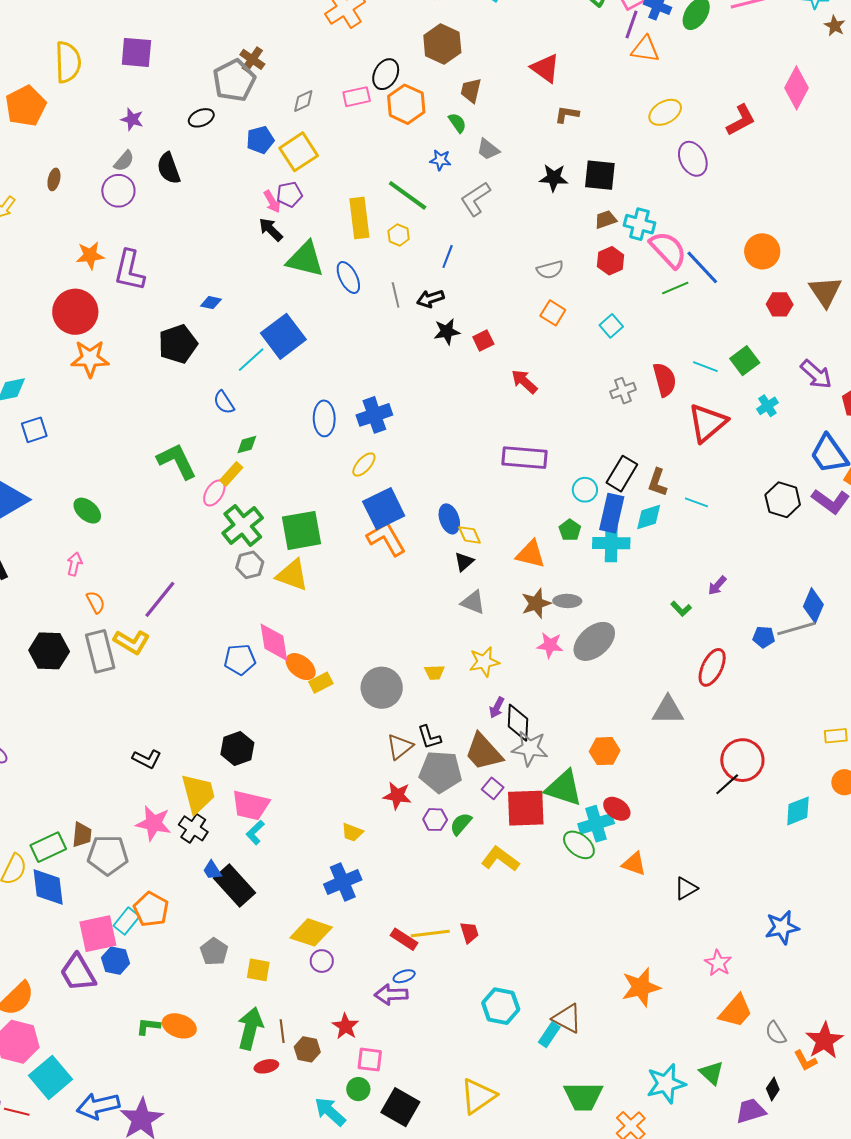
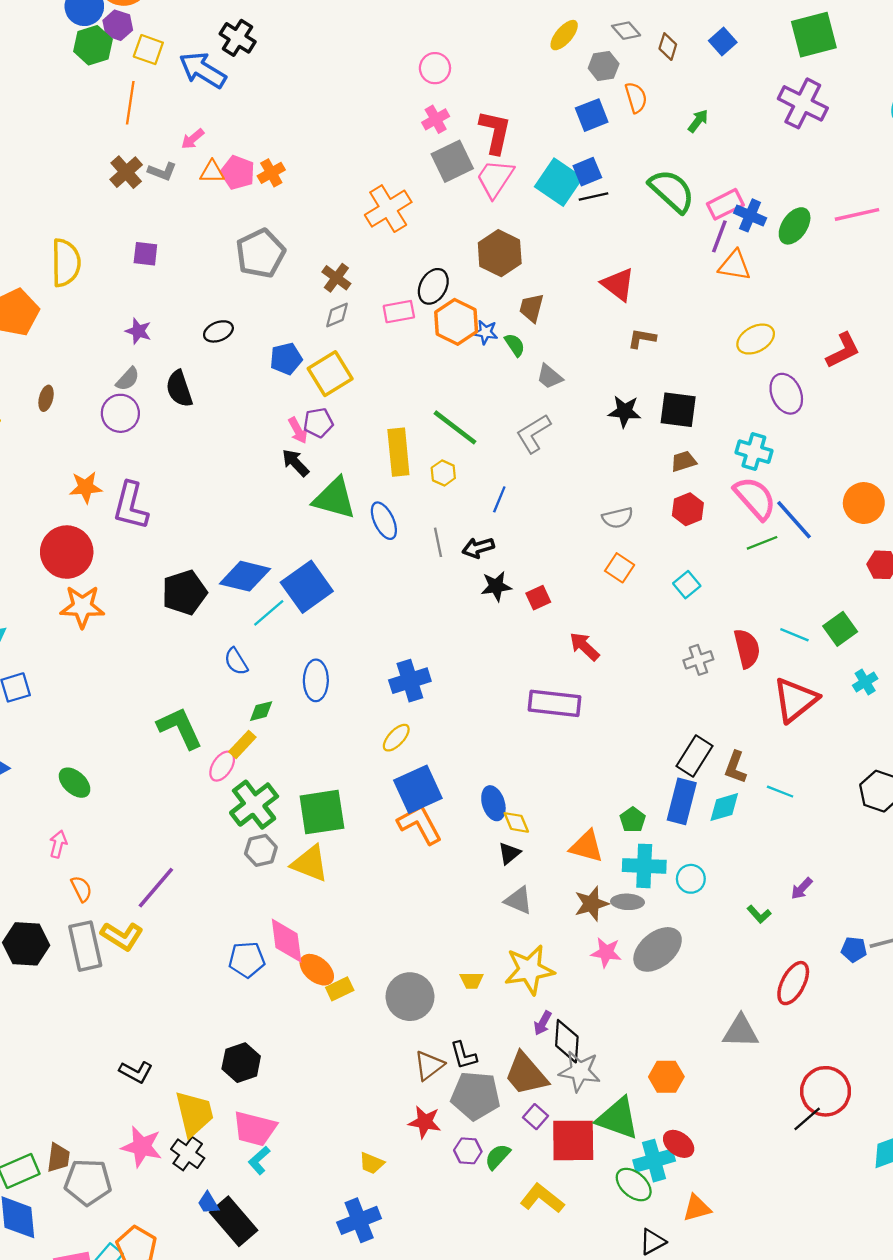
purple square: (136, 52) -> (145, 254), size x0.7
brown cross: (252, 59) -> (336, 278), moved
gray pentagon: (234, 80) -> (260, 253), moved
blue star: (440, 160) -> (486, 332), moved
cyan cross: (639, 224) -> (754, 452), moved
blue diamond: (211, 303) -> (245, 576), moved, size x2.0
blue ellipse: (324, 418) -> (316, 680), moved
purple rectangle: (524, 458) -> (555, 703), moved
cyan circle: (585, 490) -> (691, 879), moved
cyan cross: (611, 543) -> (644, 866), moved
yellow star: (484, 662) -> (529, 970), size x1.4
orange triangle: (634, 864) -> (697, 1208), turned -36
black triangle: (686, 888) -> (652, 1242), moved

